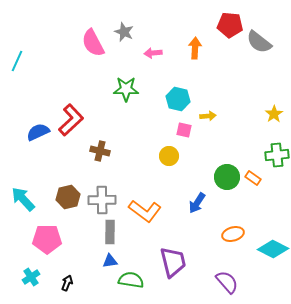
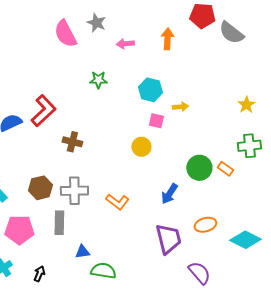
green star: (126, 89) -> (98, 80), size x0.7
orange L-shape: (145, 211) -> (117, 202), size x0.7
gray rectangle: (110, 232) -> (59, 223), moved
purple trapezoid: (173, 262) -> (168, 239), moved

